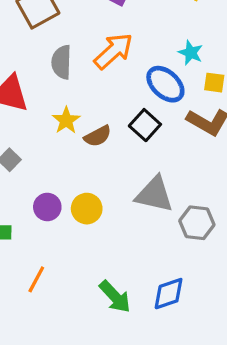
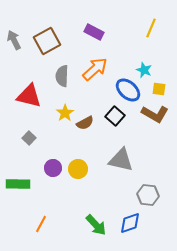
gray hexagon: (197, 223) -> (148, 195), moved
orange line: (36, 279) -> (41, 224), moved

